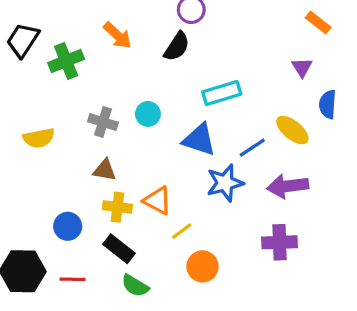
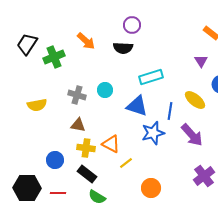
black semicircle: (177, 47) -> (123, 48), turned 60
blue line: (252, 148) -> (170, 111), turned -48
purple arrow: (288, 186) -> (192, 135), turned -125
purple cross: (280, 242) -> (204, 176), moved, turned -35
orange circle: (202, 266) -> (151, 188), moved

